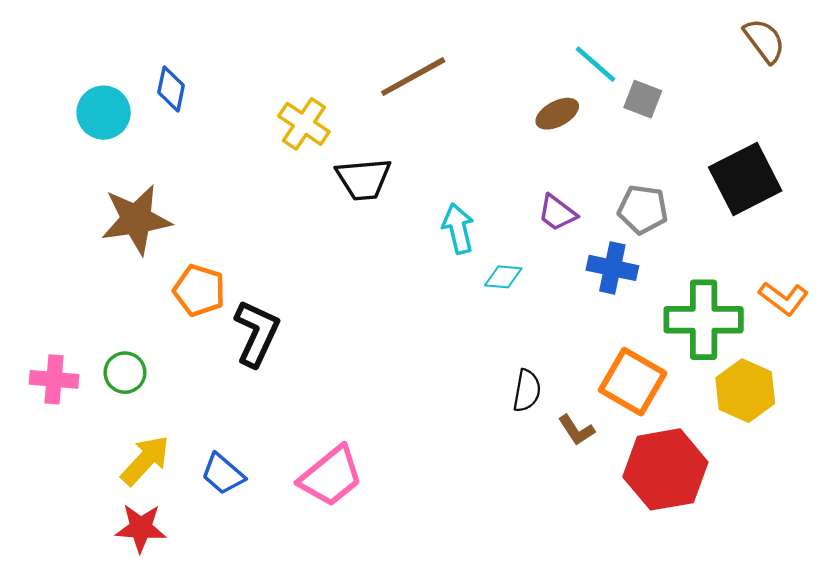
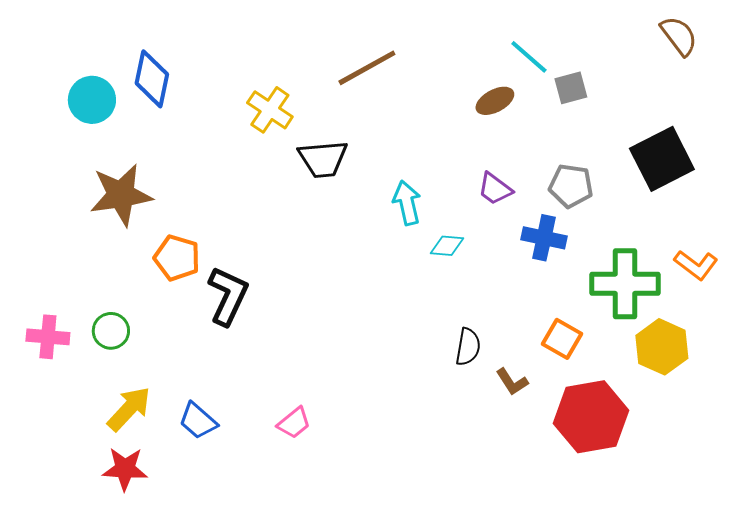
blue diamond: (171, 89) -> (152, 79), size x1.4
gray square: (643, 99) -> (571, 88), turned -36
orange square: (633, 382) -> (562, 339), size x0.7
pink trapezoid: (331, 476) -> (294, 423), size x0.6

